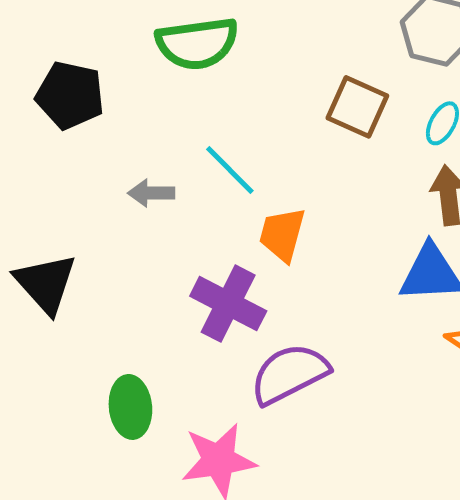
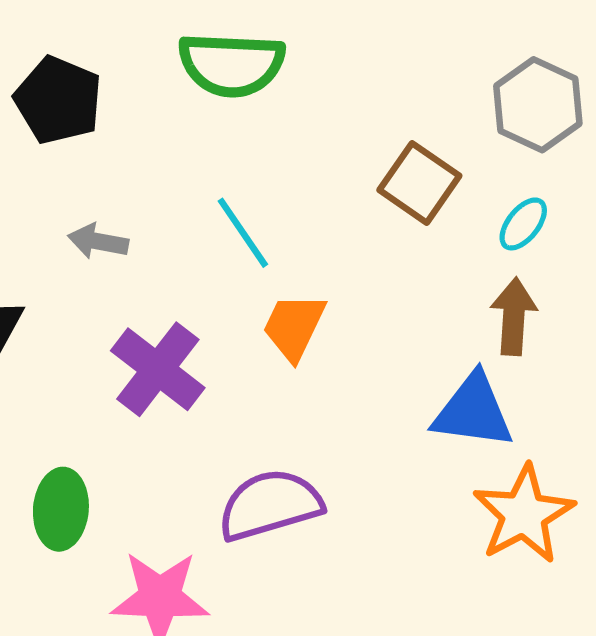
gray arrow: (151, 193) -> (98, 241), moved
purple cross: (228, 304) -> (158, 369), moved

